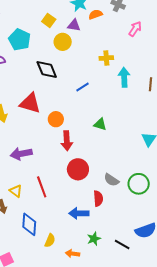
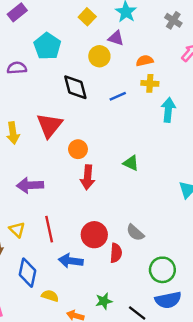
orange semicircle: (95, 14) -> (145, 61), moved
yellow square: (49, 20) -> (87, 17), moved
blue line: (83, 87) -> (118, 96), moved
red triangle: (30, 103) -> (49, 125), turned 45
red circle: (78, 169) -> (94, 235), moved
green circle: (139, 184) -> (162, 270), moved
blue arrow: (79, 213) -> (71, 261), moved
yellow semicircle: (50, 241) -> (50, 296), turned -104

